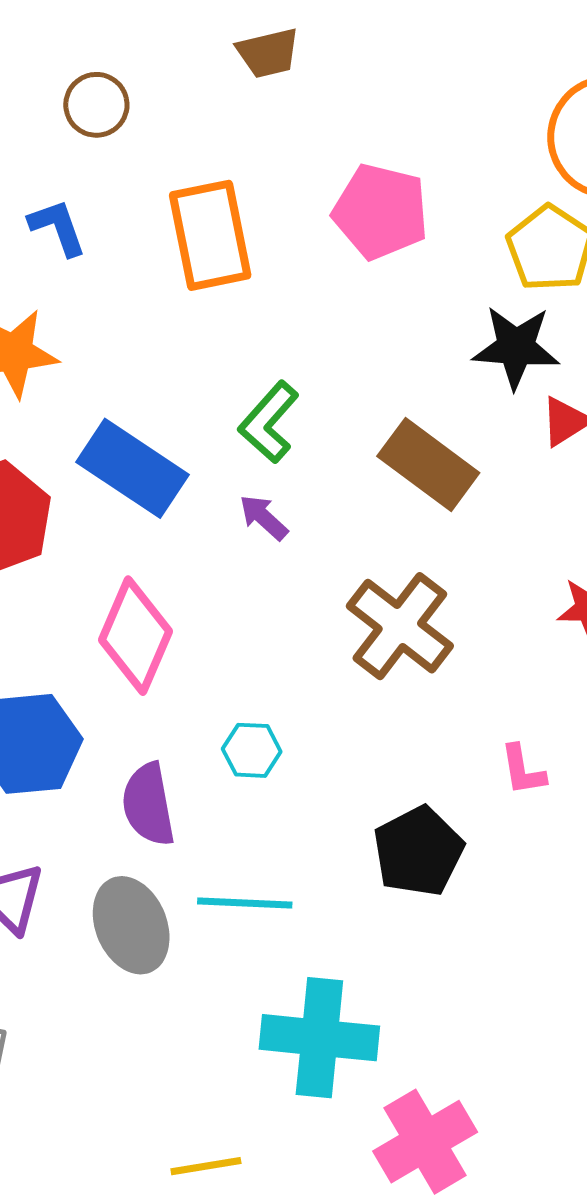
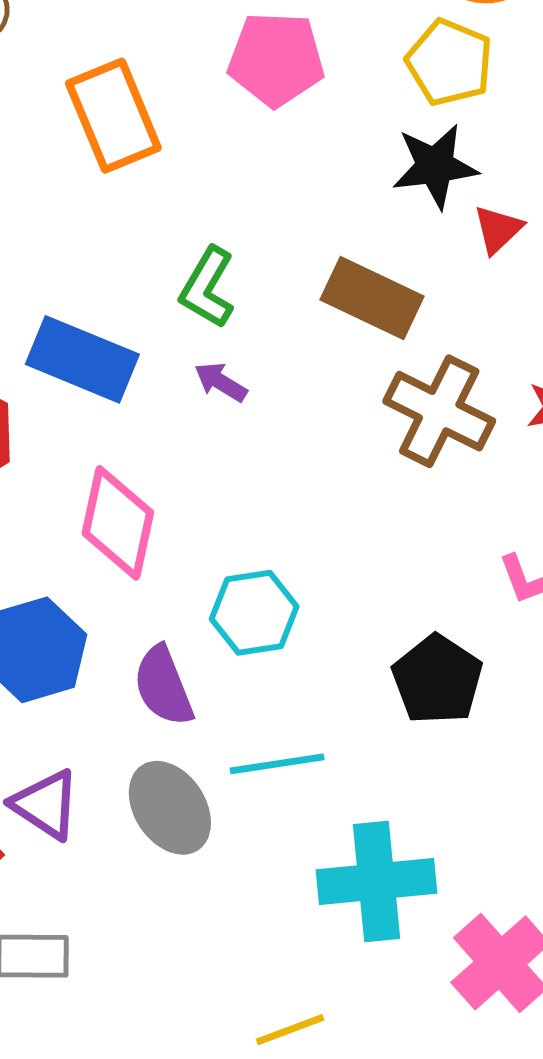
brown cross: (400, 626) -> (439, 411), moved
cyan hexagon: (252, 750) -> (254, 613), size x1.5

